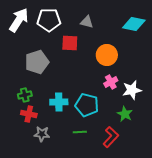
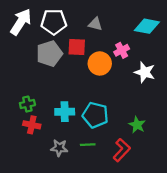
orange circle: (107, 55) -> (100, 63), moved
gray pentagon: (37, 62) -> (49, 54), moved
pink cross: (111, 82) -> (122, 50), moved
white star: (132, 90) -> (145, 72), moved, turned 30
gray star: (42, 134) -> (59, 148), moved

